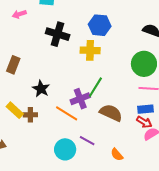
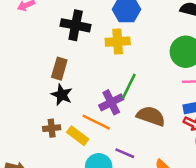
brown rectangle: (13, 65) -> (59, 69), moved
yellow rectangle: (15, 110) -> (78, 136), moved

